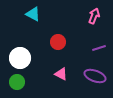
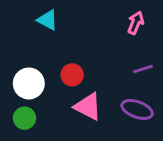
red circle: (58, 42) -> (72, 75), moved
pink triangle: (61, 74) -> (88, 107), size x1.5

